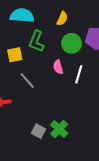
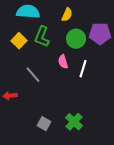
yellow square: (15, 55) -> (19, 41), moved, turned -35
green cross: (59, 129) -> (74, 122), moved

